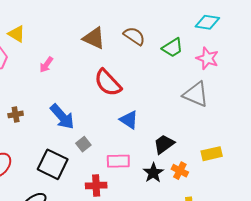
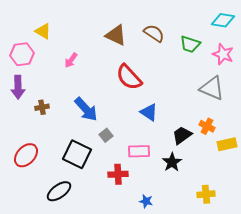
green trapezoid: (172, 48) -> (190, 44), turned 50
orange cross: (180, 171) -> (207, 126), moved

